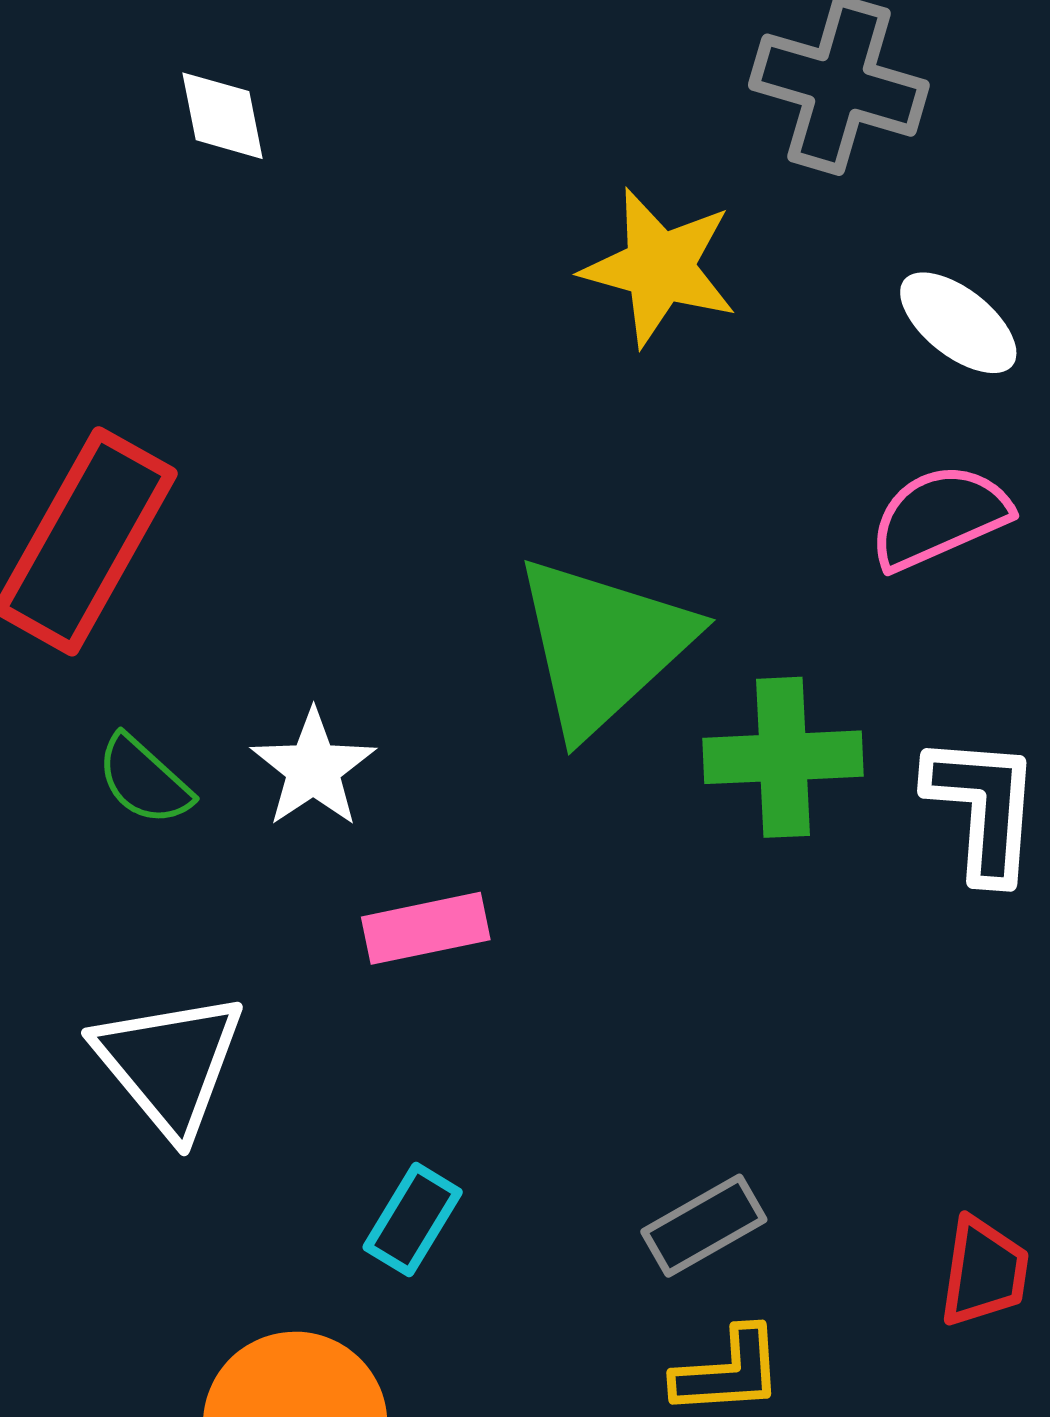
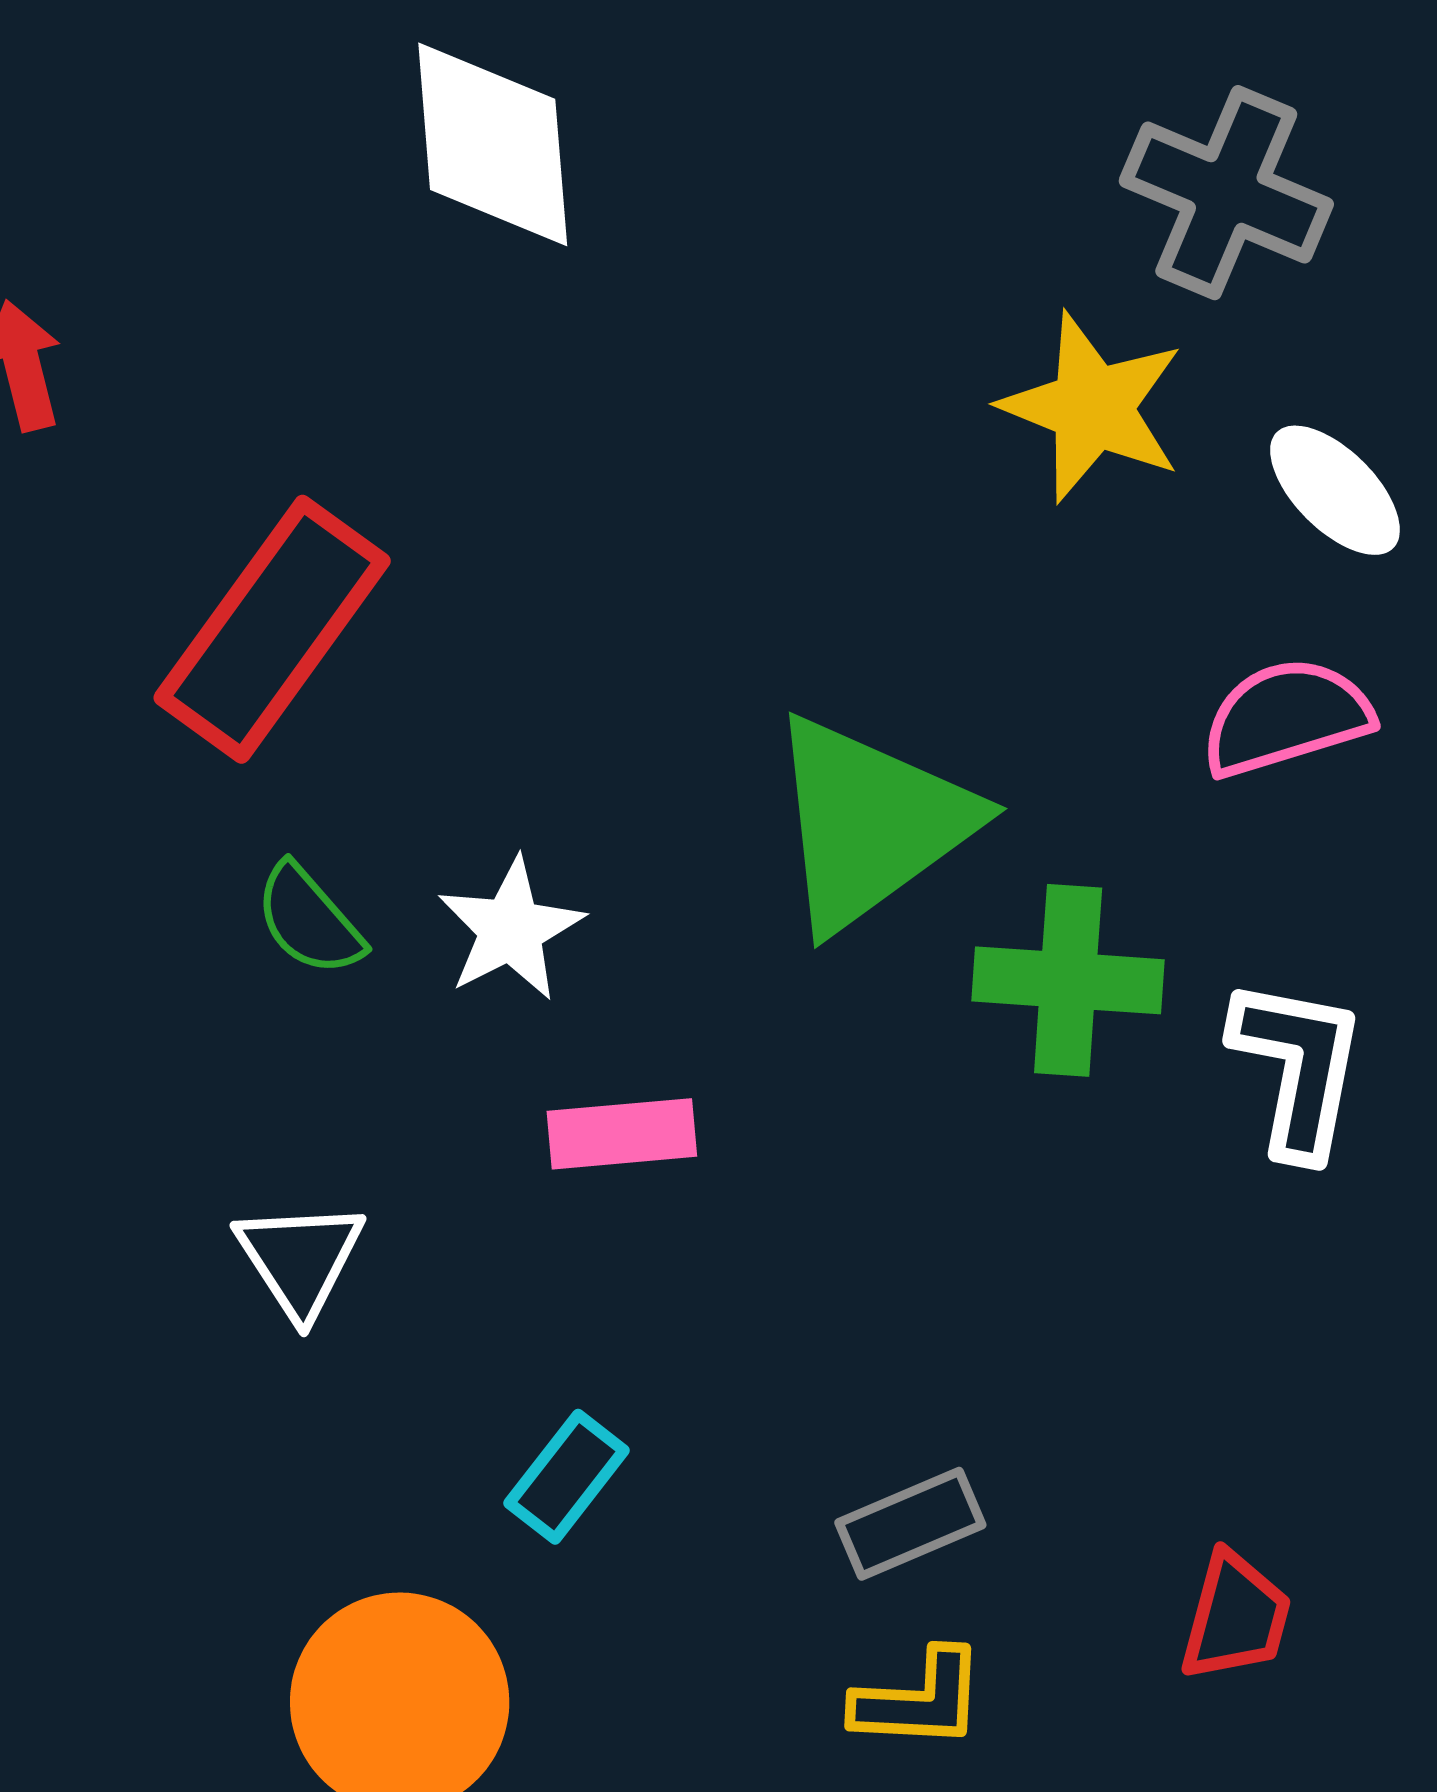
white diamond: (222, 116) -> (493, 144), size x1.8
yellow star: (659, 267) -> (1092, 407), moved
white triangle: (169, 1064) -> (300, 1259), size x0.7

